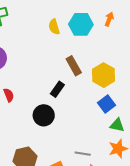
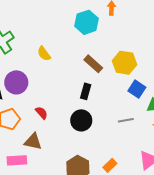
yellow semicircle: (54, 27) -> (44, 54), moved
gray line: (83, 154) -> (126, 120), moved

